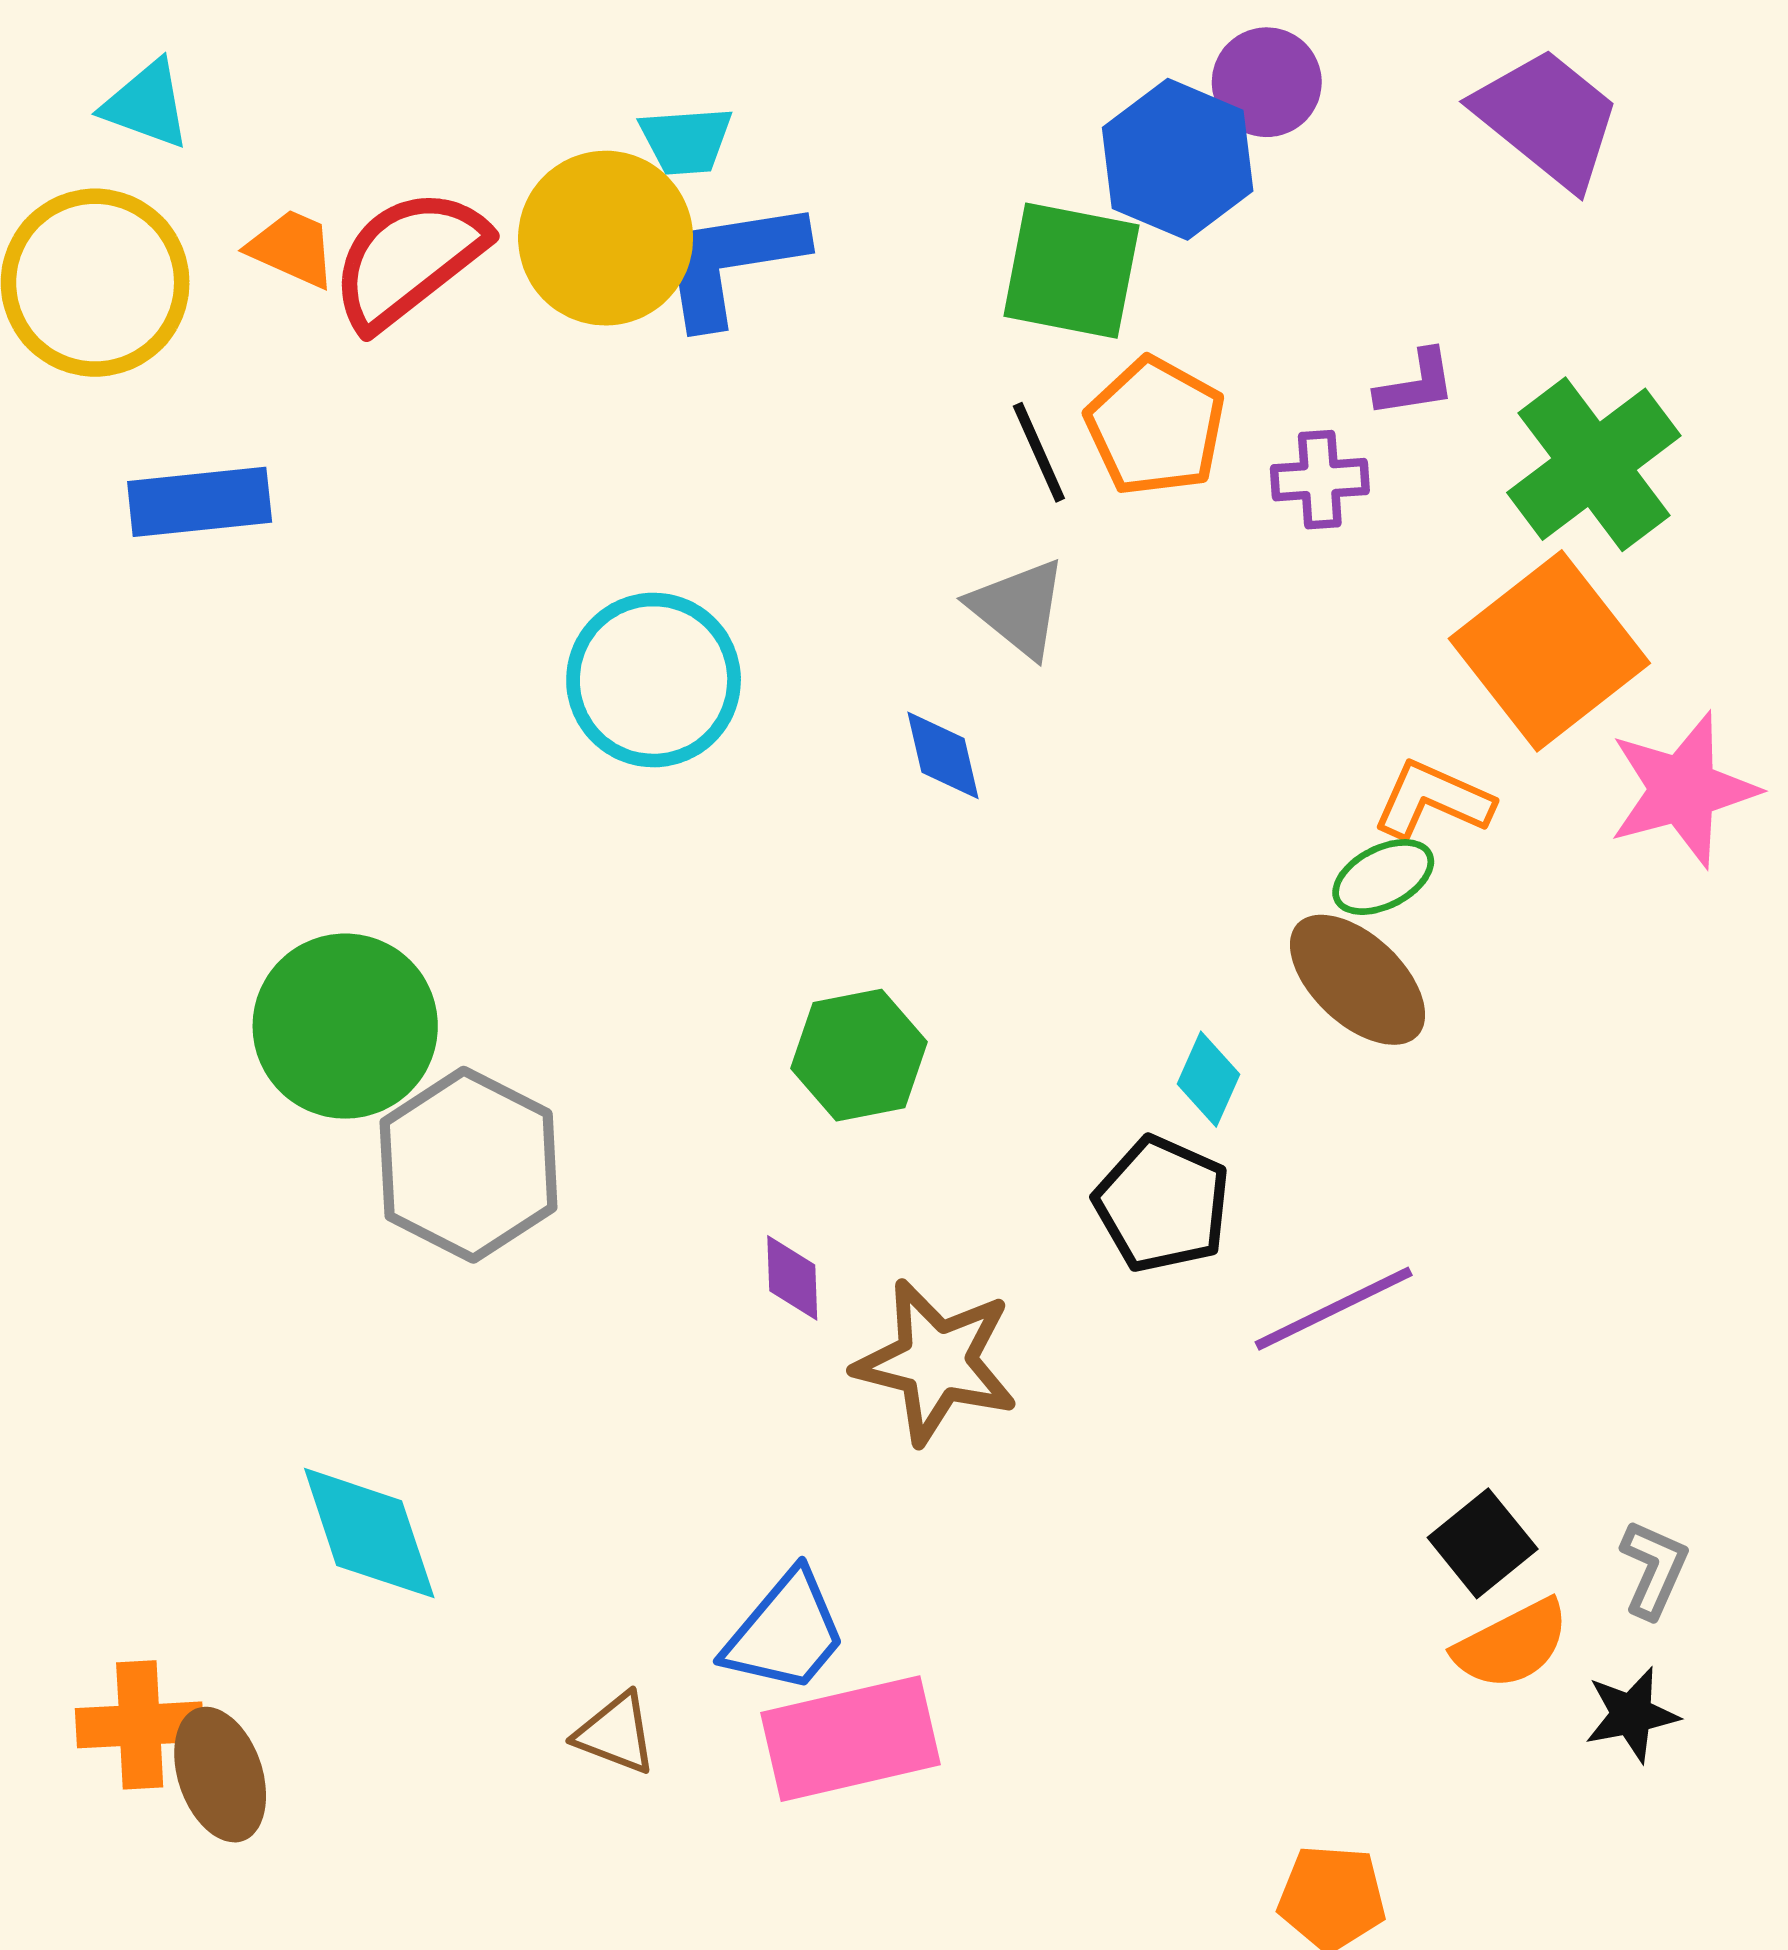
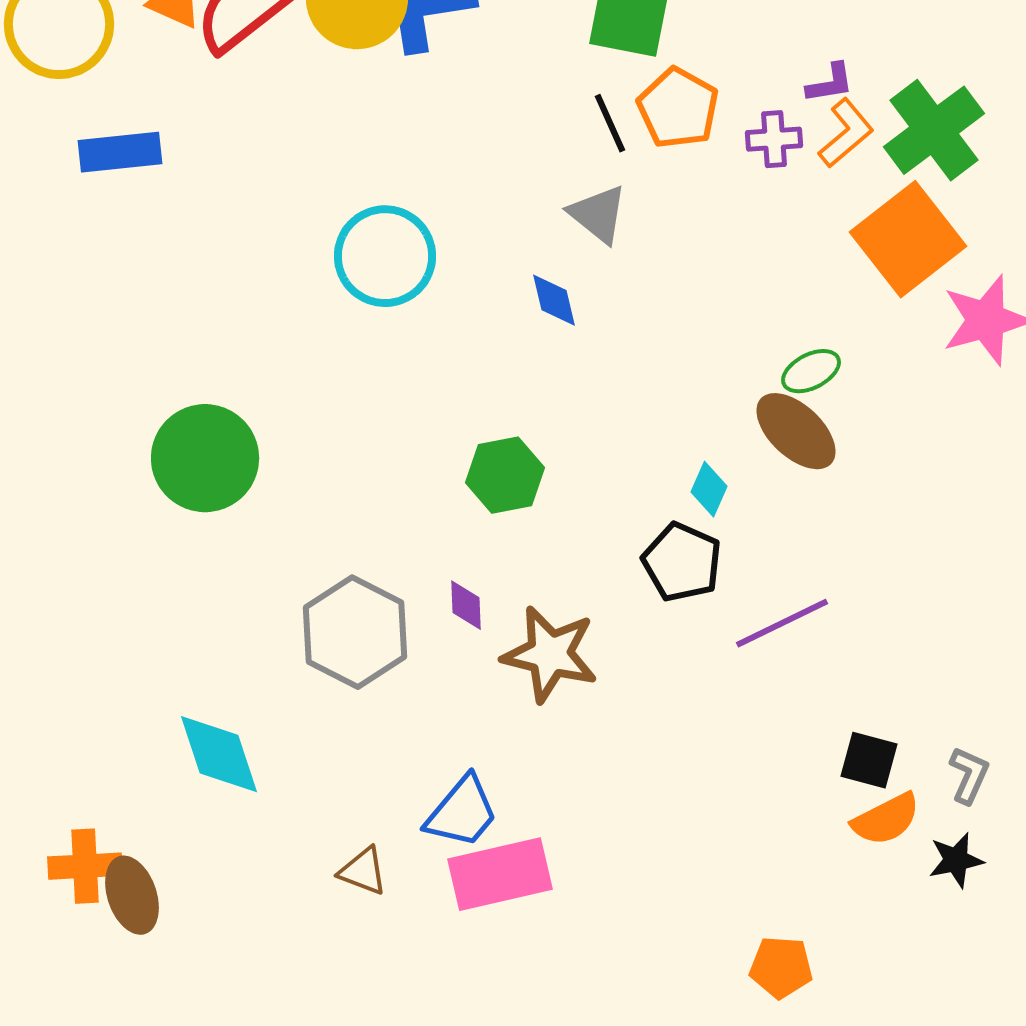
orange L-shape: (1433, 800) -> (846, 133), moved, turned 116
gray hexagon: (469, 1165) -> (355, 632), moved
black square: (1483, 1543) -> (869, 760), turned -36

